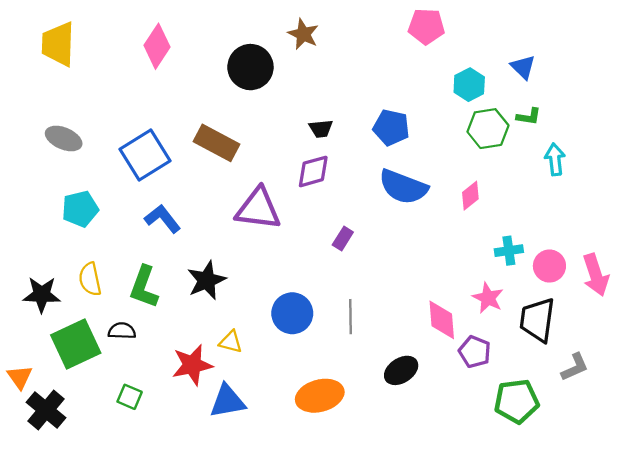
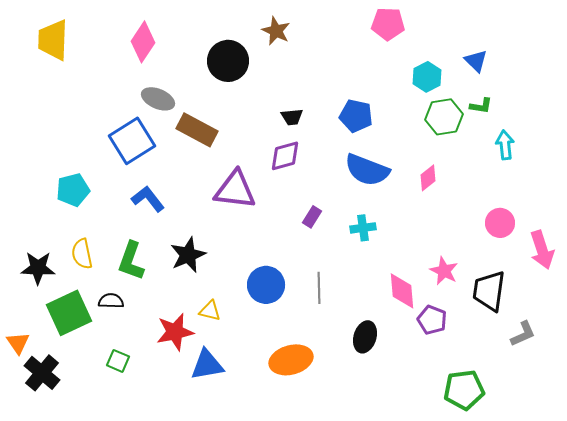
gray ellipse: (64, 138) -> (158, 99), moved
cyan cross: (509, 251) -> (363, 228), moved
pink circle: (549, 266) -> (500, 223), moved
black ellipse: (401, 370) -> (365, 337), turned -40
green pentagon: (517, 401) -> (464, 390), moved

